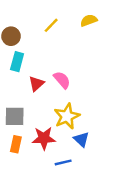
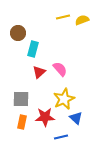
yellow line: (51, 25) -> (63, 17), moved, turned 32
cyan rectangle: (17, 62) -> (33, 49), moved

